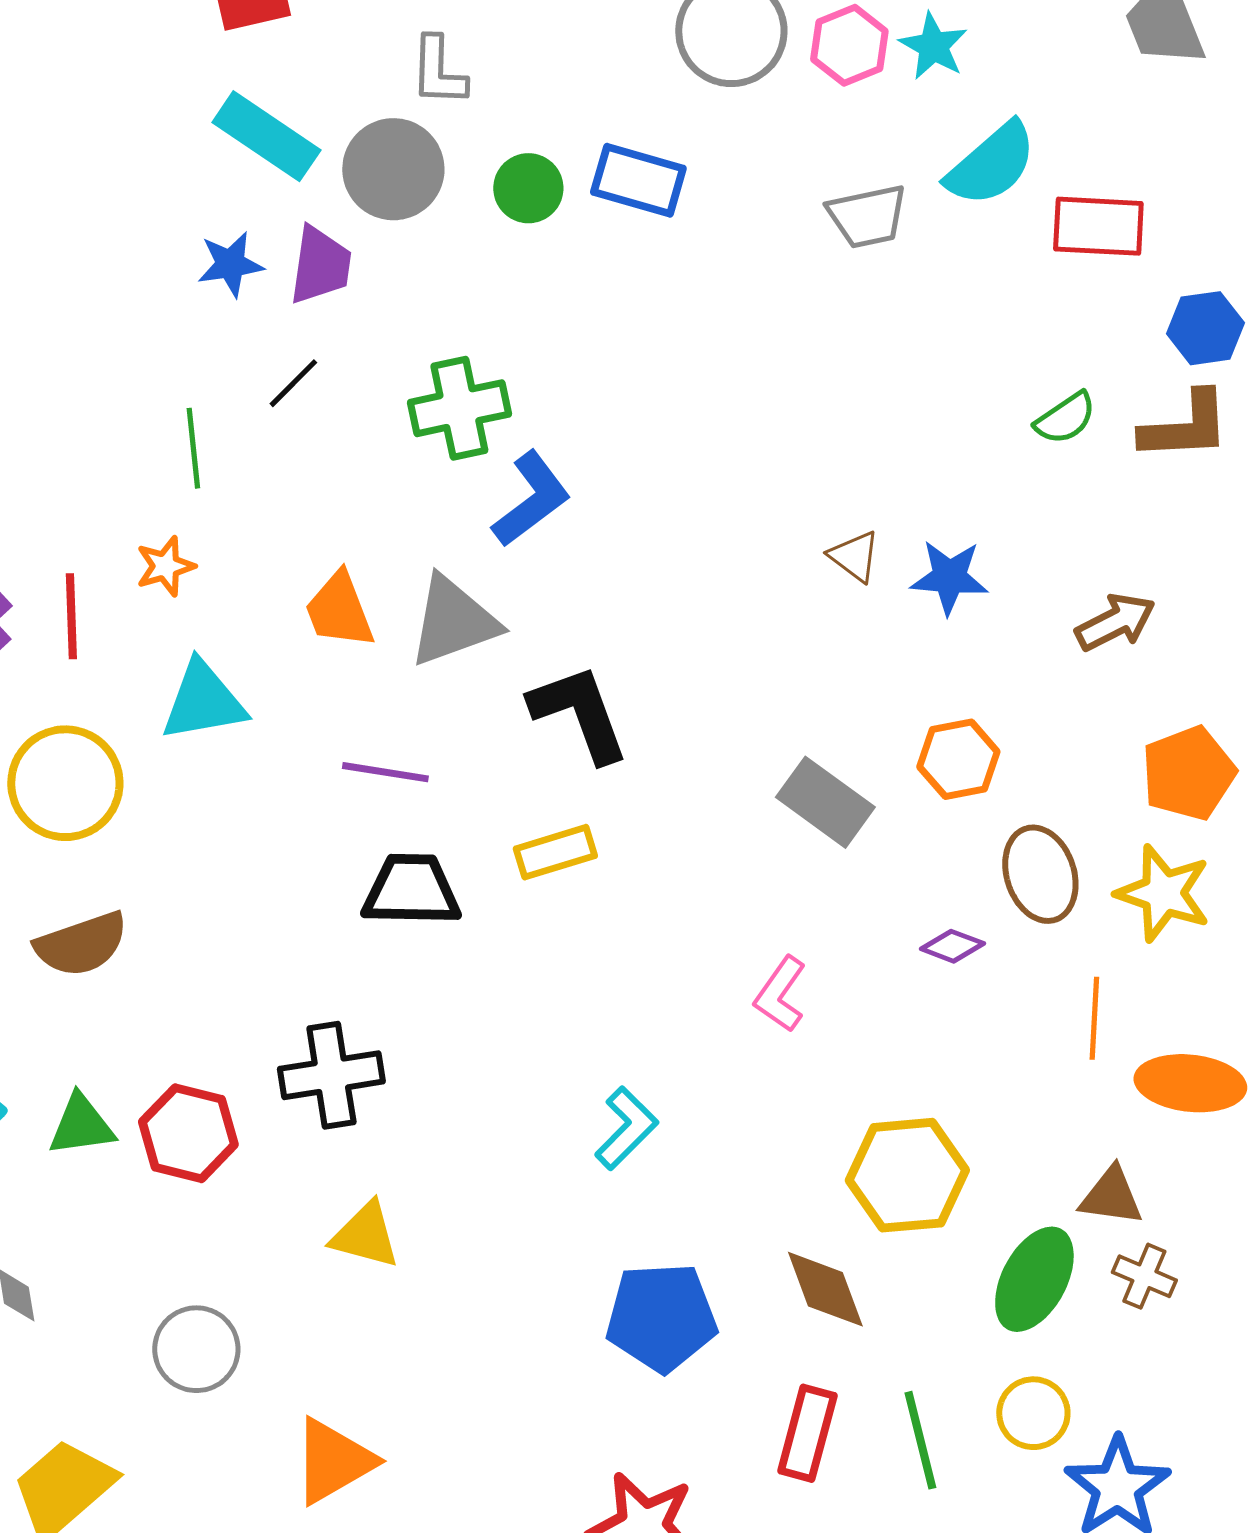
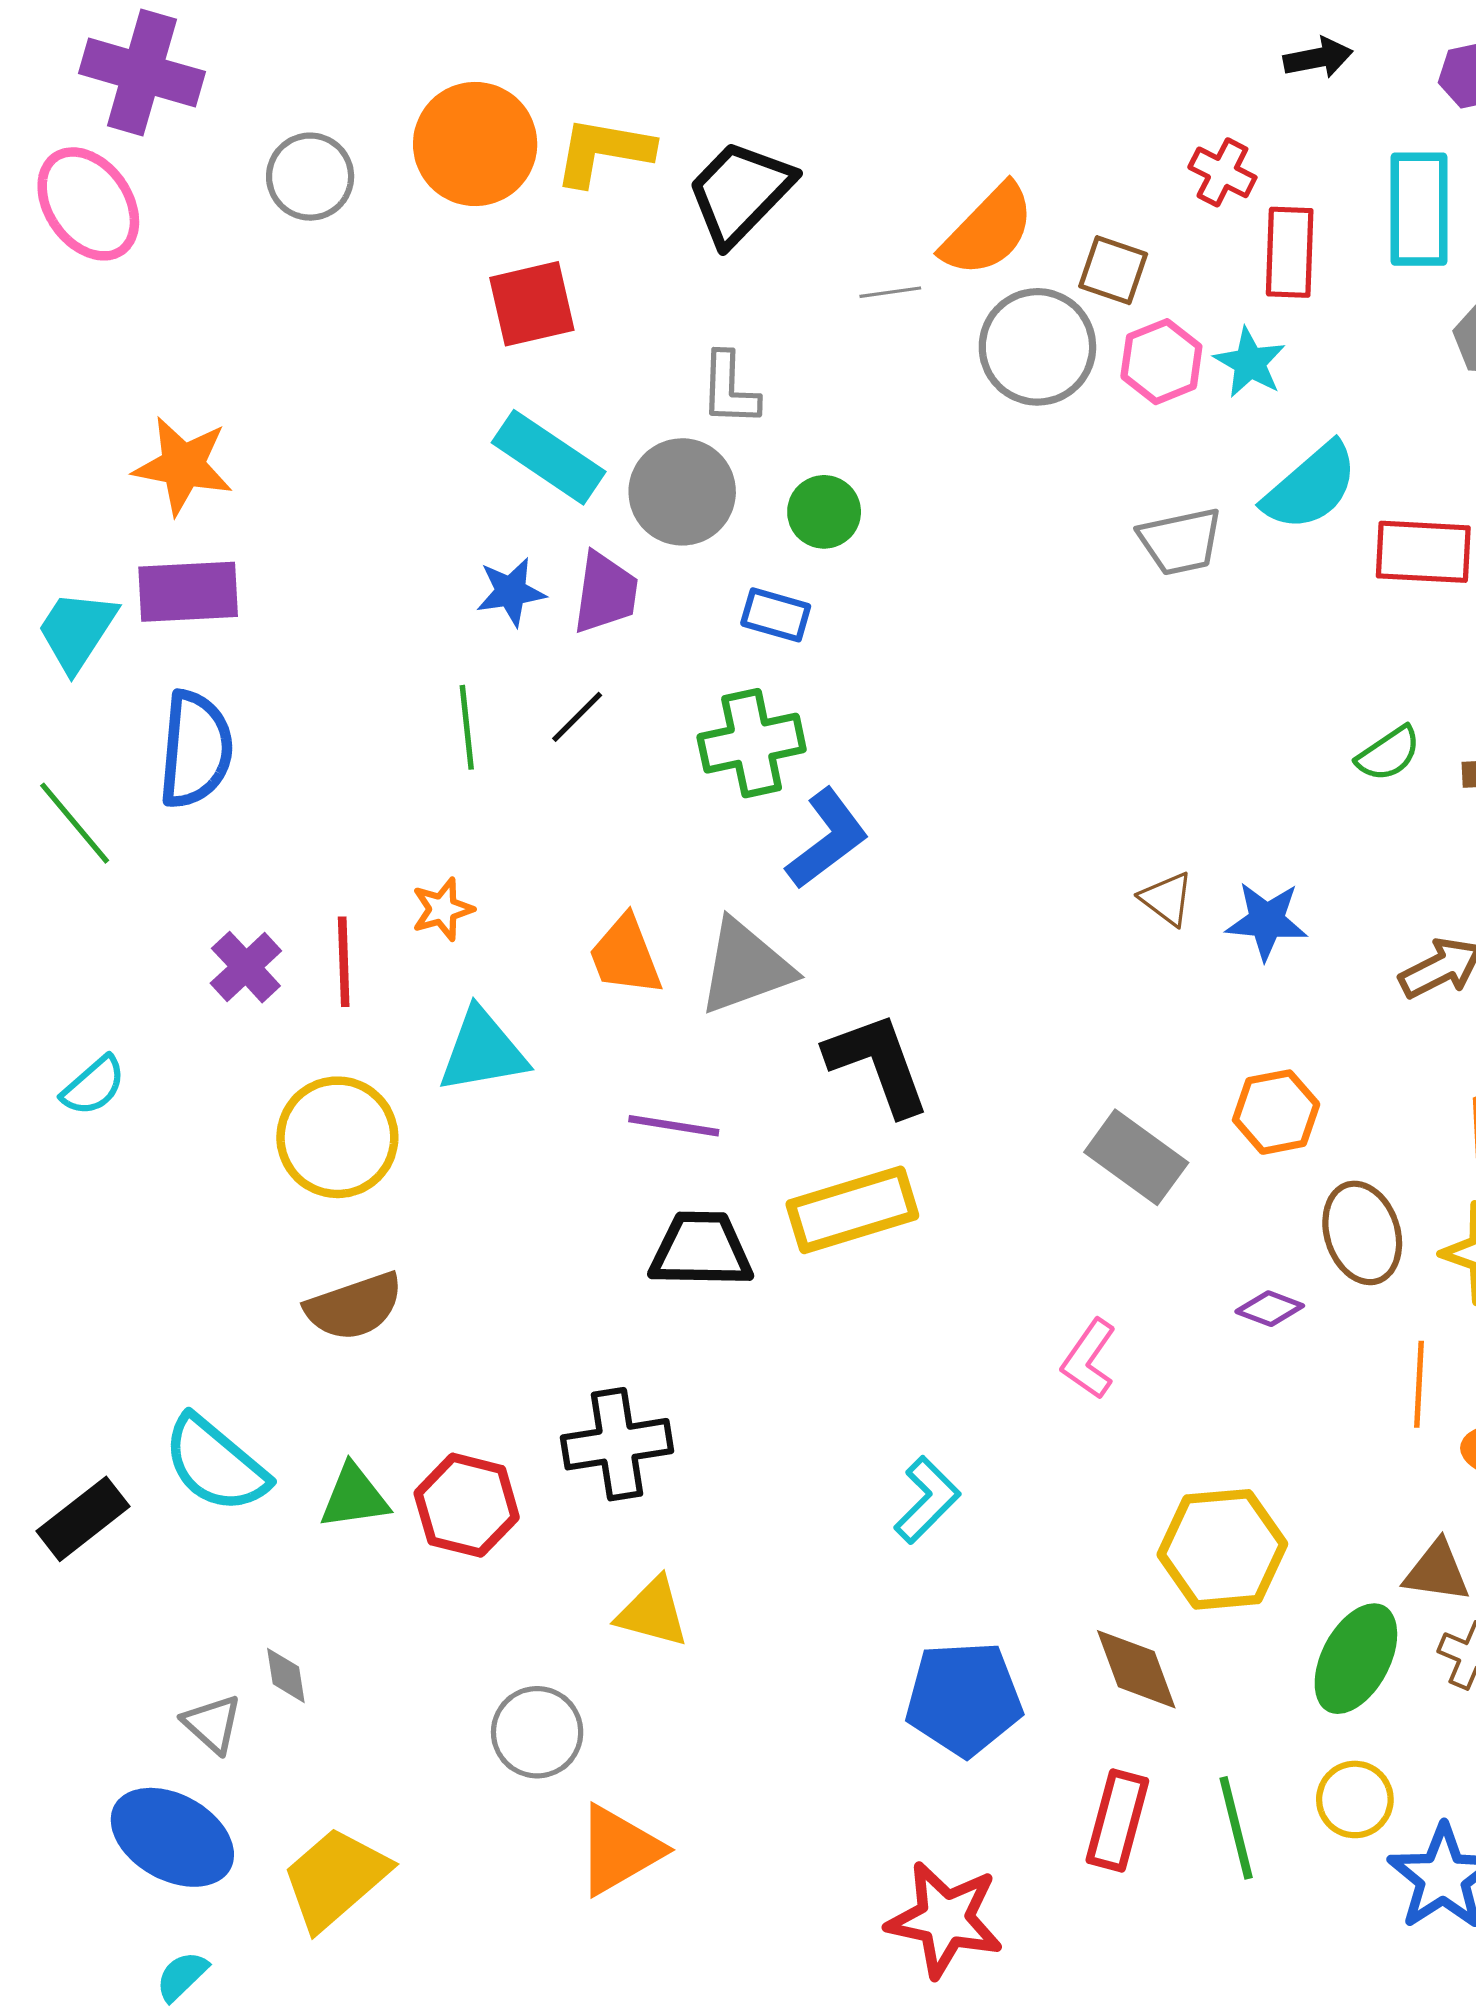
blue rectangle: (638, 180) -> (776, 615), moved, size x0.7
green line: (193, 448) -> (467, 727), moved
yellow rectangle: (555, 852) -> (852, 1210), size x1.5
gray circle: (196, 1349) -> (537, 1732), moved

